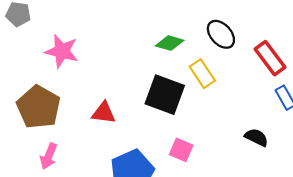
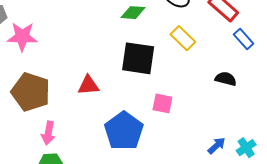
pink star: (62, 51) -> (22, 37), moved
yellow rectangle: (202, 74) -> (183, 38), moved

